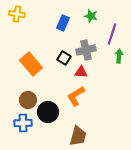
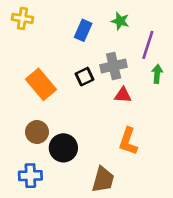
black square: (64, 58) -> (85, 77), turned 32
red triangle: (81, 72) -> (123, 95), moved
orange L-shape: (76, 96) -> (128, 141), moved, turned -40
blue cross: (23, 123) -> (30, 176), moved

